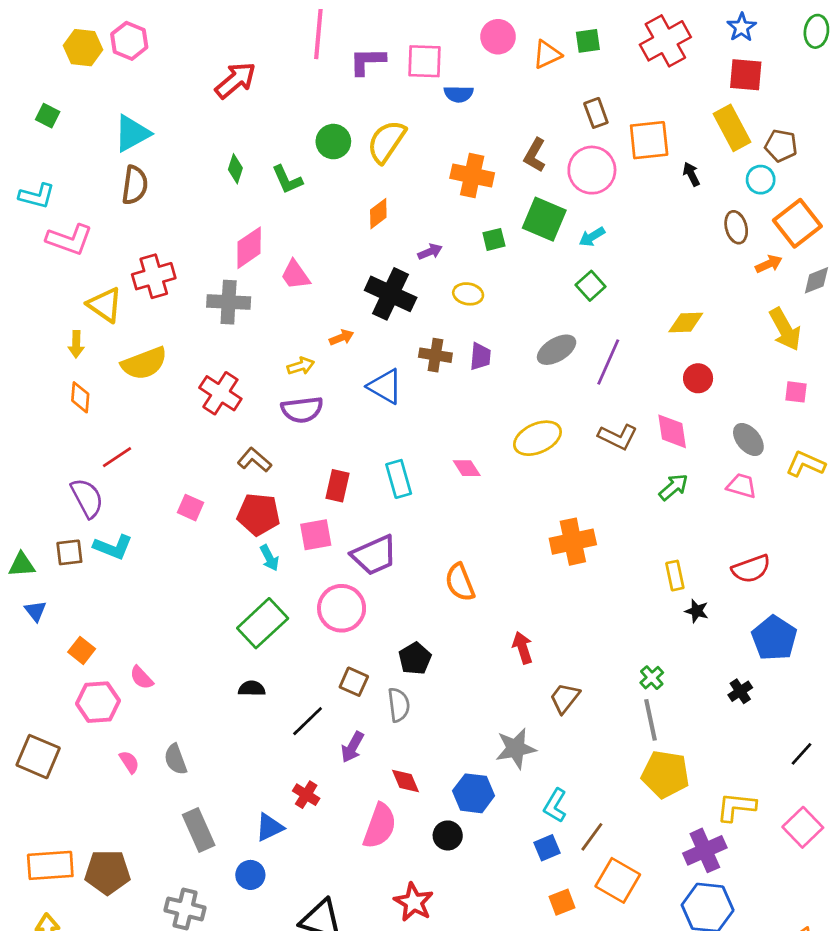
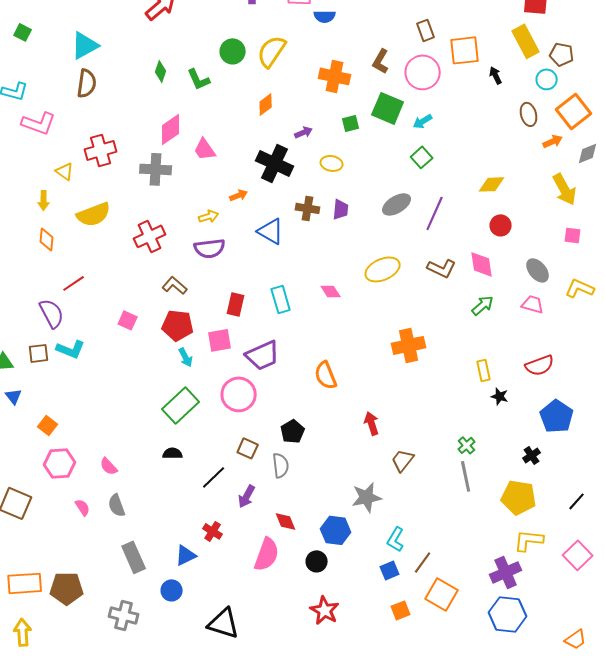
yellow triangle: (105, 305) -> (65, 171), size x0.7
red cross: (220, 393) -> (150, 236), turned 32
pink semicircle: (142, 678) -> (109, 466), moved
yellow pentagon: (665, 774) -> (519, 497), moved
red star: (414, 902) -> (325, 610), moved

